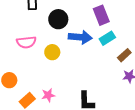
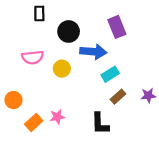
cyan rectangle: (107, 38) -> (110, 74), moved
brown rectangle: (124, 55) -> (118, 97), moved

